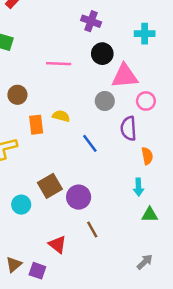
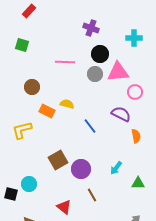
gray circle: (105, 101) -> (95, 74), moved
orange rectangle: (36, 125) -> (47, 111), turned -56
purple semicircle: (128, 128) -> (121, 114), turned 120
cyan arrow: (138, 187) -> (116, 168), moved, turned 40
cyan circle: (21, 205) -> (29, 184), moved

